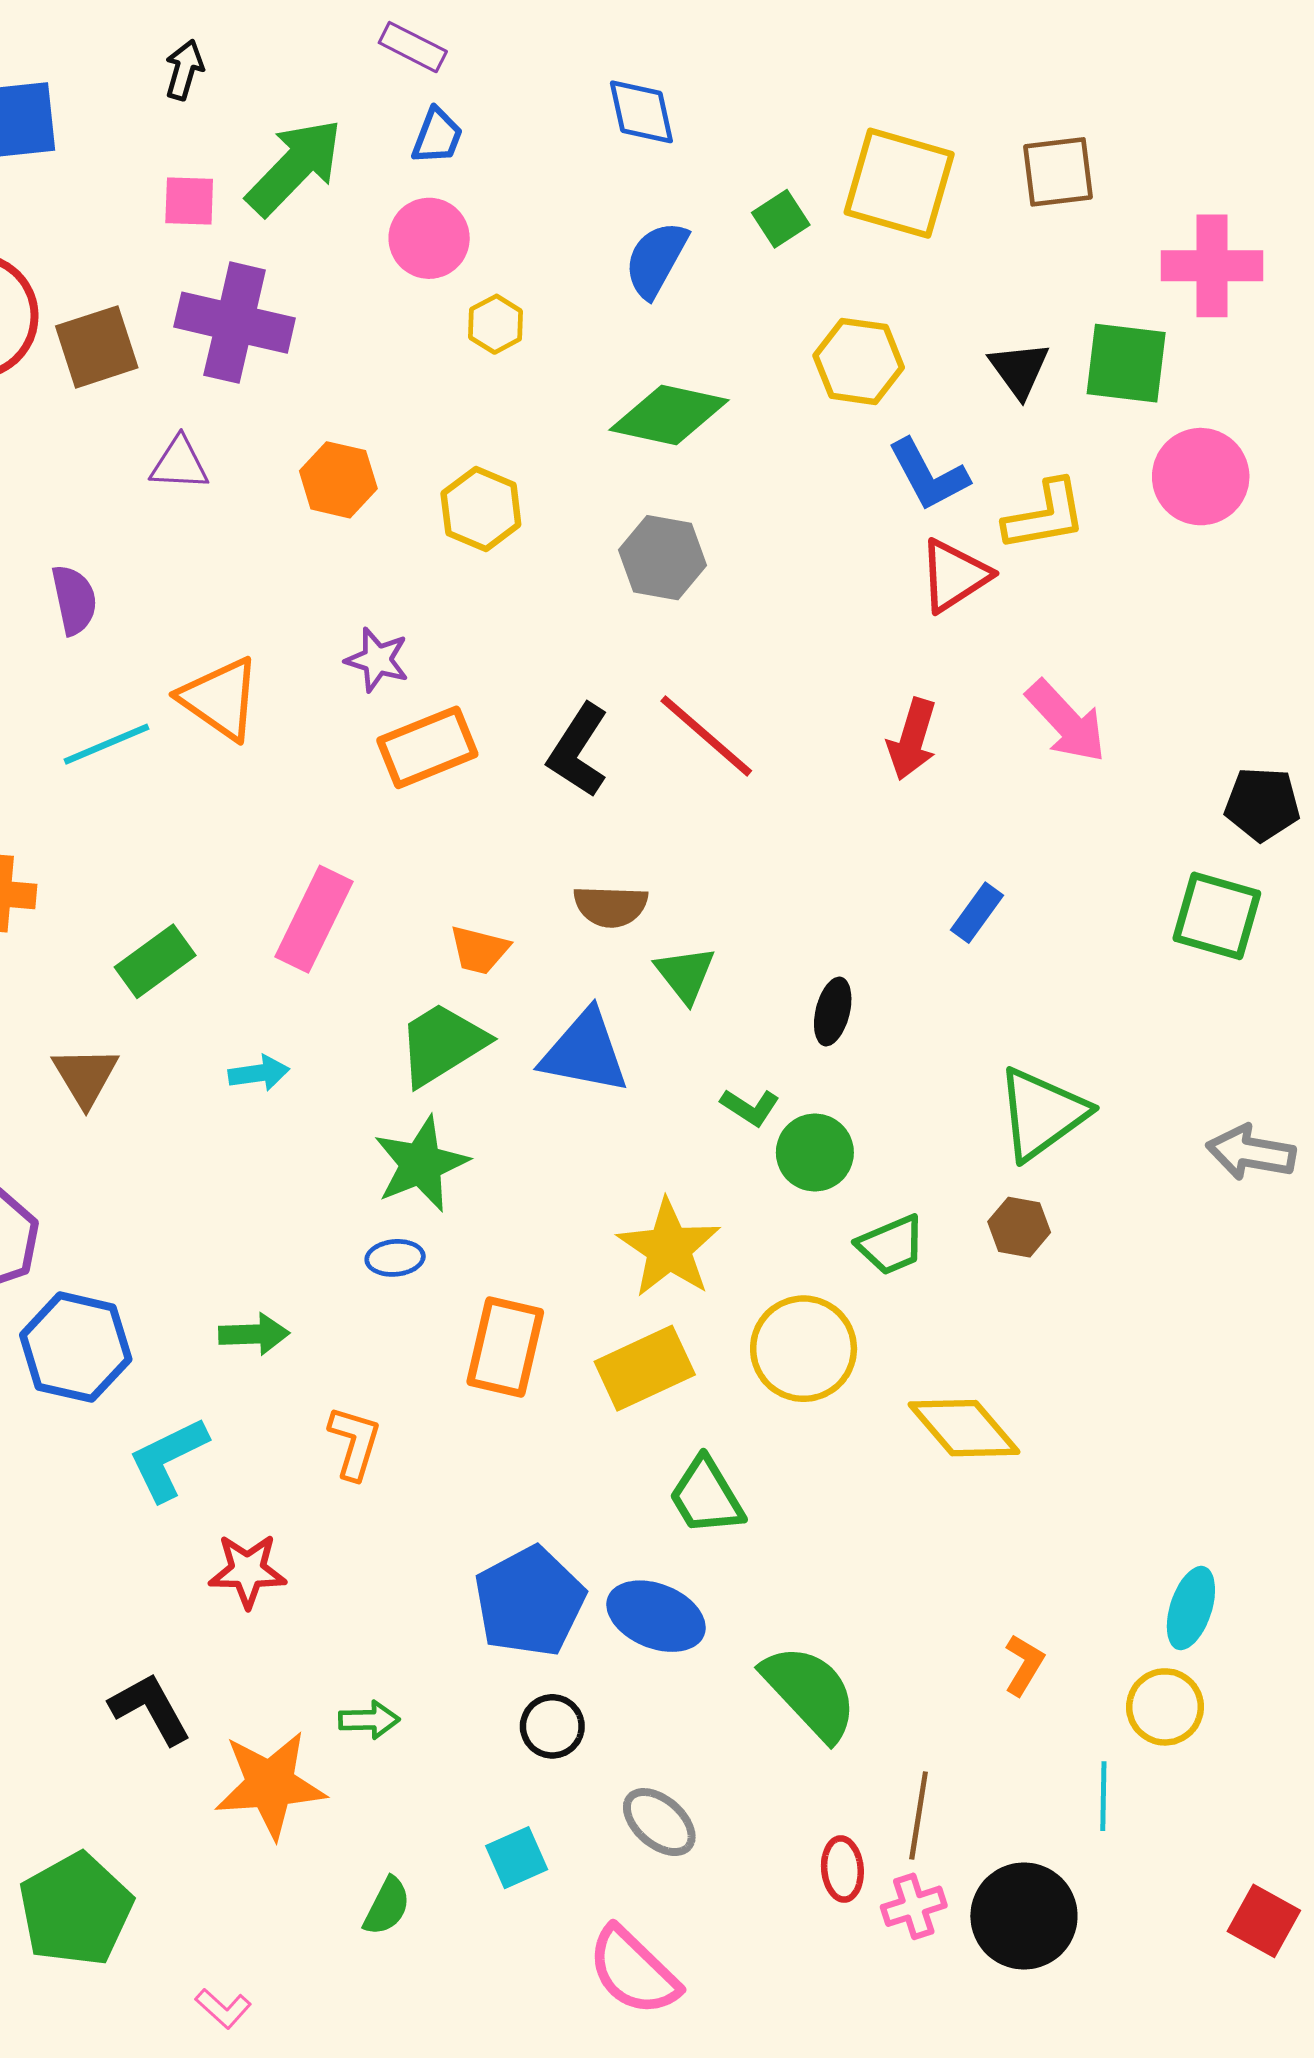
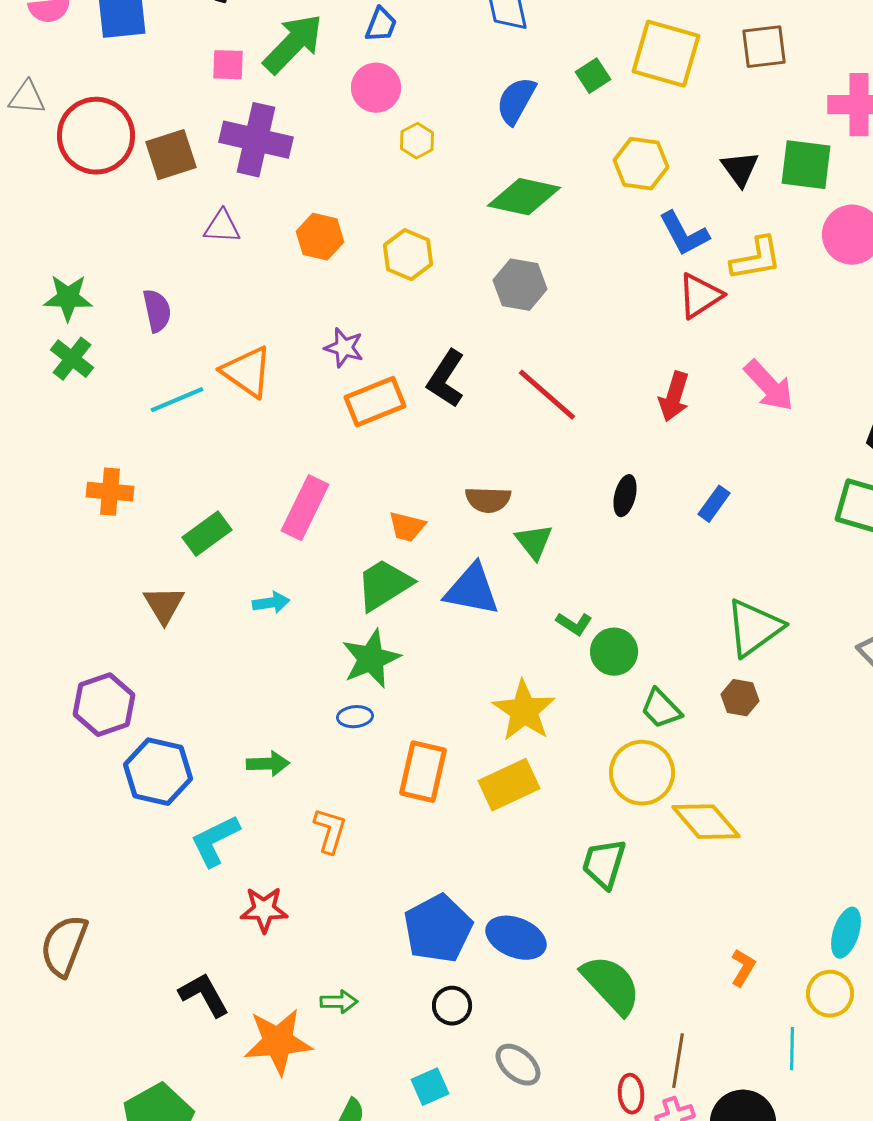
black L-shape: (578, 751) -> (446, 379), moved
black ellipse: (833, 1012) -> (625, 496), moved
green trapezoid: (891, 1245) -> (661, 709), turned 69
yellow circle: (804, 1349) -> (642, 773), moved
green trapezoid: (706, 1496) -> (604, 864), moved, turned 48

